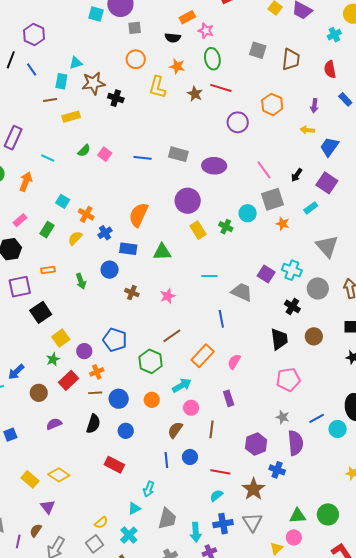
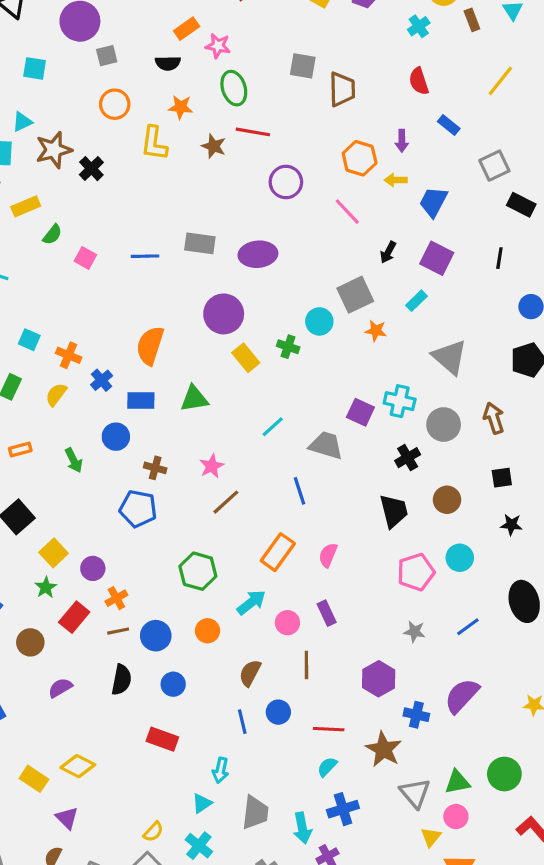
cyan square: (96, 14) -> (35, 68), moved
brown trapezoid: (291, 59) -> (342, 89), moved
black cross: (116, 98) -> (91, 169), turned 35
orange hexagon: (272, 104) -> (360, 158), moved
green semicircle: (84, 151) -> (52, 235), moved
pink line: (264, 170) -> (347, 212), moved
cyan line: (209, 276) -> (273, 427), turned -35
black cross: (292, 306) -> (408, 458), turned 35
brown line: (172, 336) -> (226, 502), moved
blue pentagon: (115, 340) -> (138, 509), moved
pink circle: (191, 408) -> (287, 623), moved
cyan circle: (338, 429) -> (460, 558), moved
purple semicircle: (296, 443) -> (462, 696), moved, turned -125
gray triangle: (252, 522) -> (415, 793), moved

